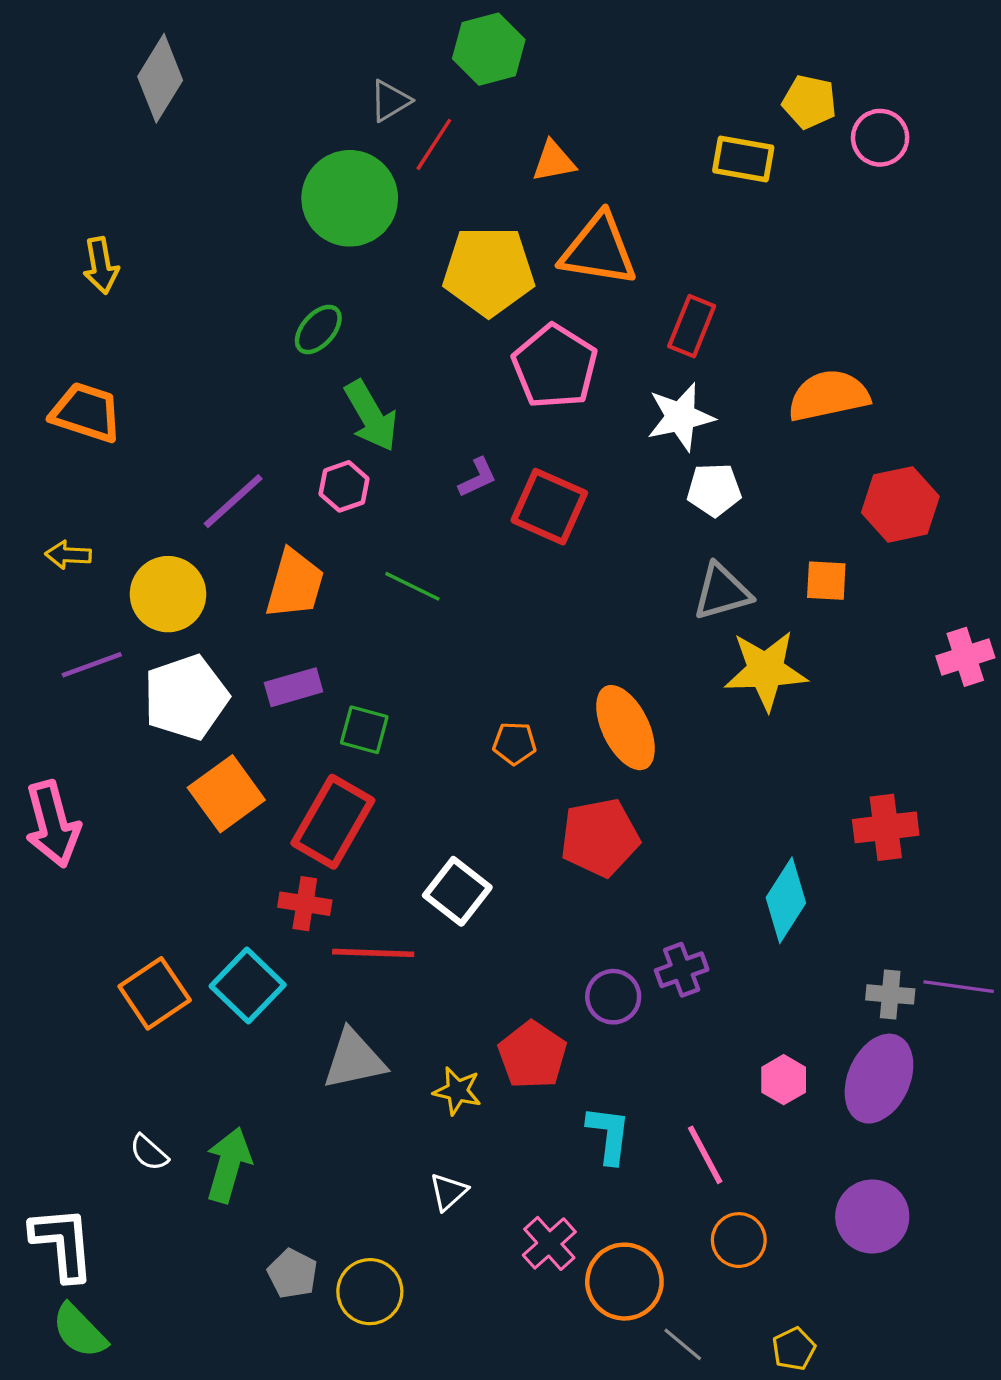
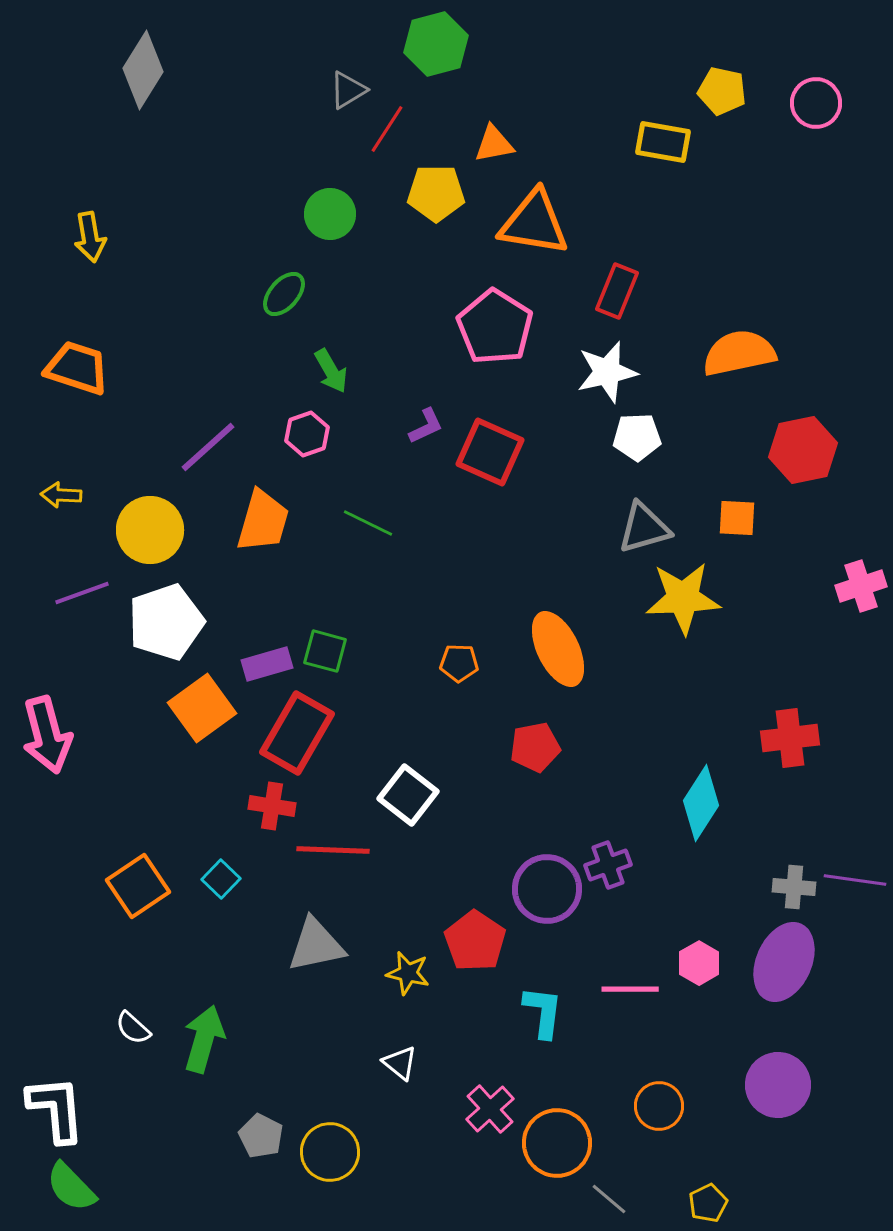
pink circle: (880, 138) -> (816, 103), moved
green circle: (350, 198) -> (330, 214), moved, size x0.6
yellow pentagon: (489, 271) -> (436, 193), moved, size x0.7
green arrow: (371, 416) -> (331, 371), size x0.7
purple rectangle: (294, 687) -> (267, 664), moved
red pentagon: (600, 837) -> (535, 747), size x0.7
cyan square: (248, 985) -> (221, 879), size x0.6
purple circle: (613, 997) -> (547, 889), size x1.4
pink line: (705, 1155) -> (630, 989), moved, turned -62
white triangle: (448, 1192) -> (400, 1063), turned -39

